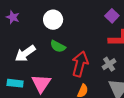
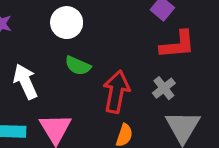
white arrow: (25, 53) -> (25, 82), turned 105

